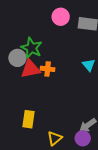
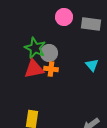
gray circle: (17, 58) -> (49, 53), moved

